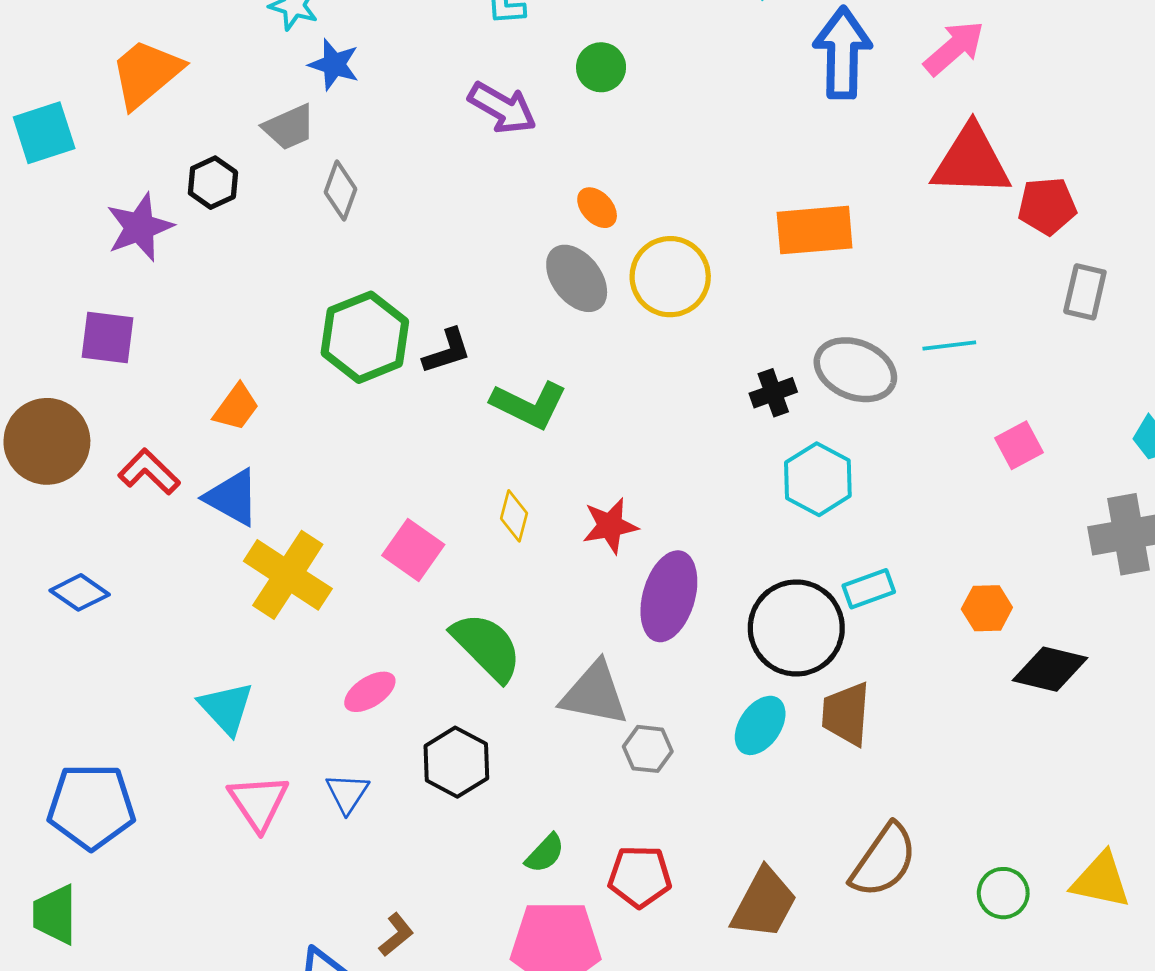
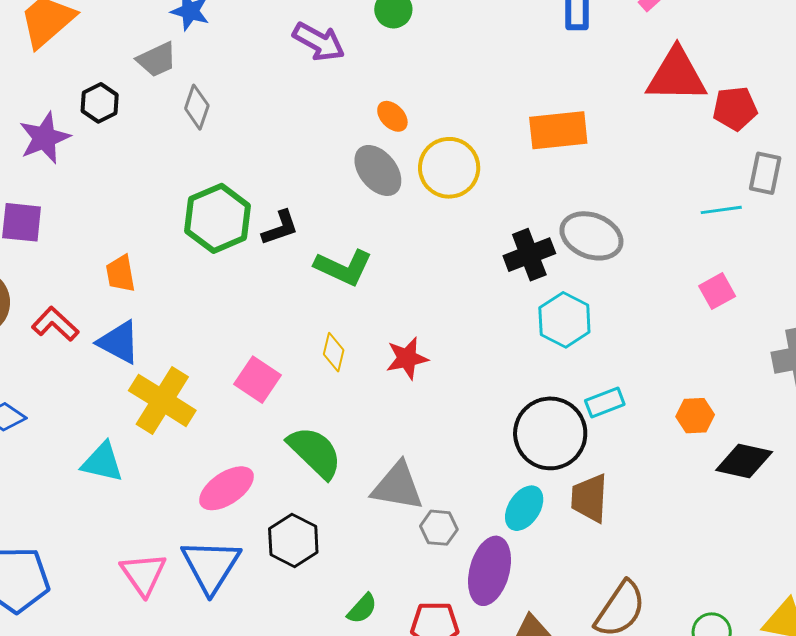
cyan line: (949, 345) -> (721, 210), moved
black cross: (773, 393) -> (529, 255), size x1.4
orange trapezoid: (236, 407) -> (121, 274), turned 135
purple ellipse: (669, 596) -> (490, 571), moved
pink ellipse: (370, 692) -> (226, 488), size x1.4
cyan triangle: (226, 708) -> (102, 462), moved, turned -33
blue triangle: (347, 793) -> (211, 566), size x1.8

